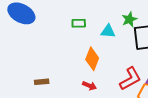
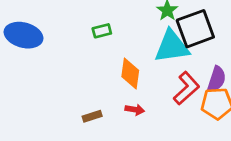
cyan triangle: (108, 31) -> (172, 47), moved, size x1.8
brown rectangle: (42, 82) -> (92, 116), moved

